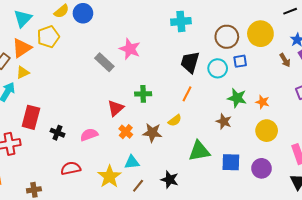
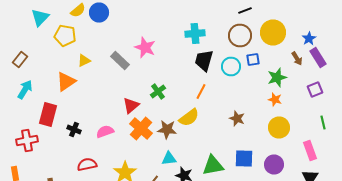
black line: (290, 11) -> (245, 10), moved
cyan cross: (181, 21) -> (195, 34), moved
yellow pentagon: (48, 37) -> (65, 36), turned 30
orange triangle: (22, 48) -> (66, 82), moved
yellow triangle: (23, 72) -> (84, 60), moved
green cross: (143, 94) -> (158, 92), turned -35
green star: (237, 98) -> (277, 78), moved, turned -30
yellow semicircle: (175, 120) -> (189, 118), size x1.5
orange cross: (126, 132) -> (141, 128), size x1.6
green triangle: (199, 151) -> (213, 166), moved
cyan triangle: (132, 162) -> (169, 158), moved

